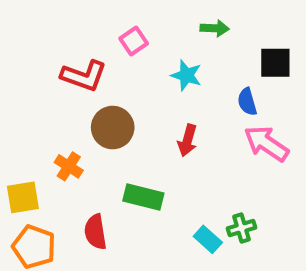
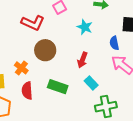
green cross: (241, 228) -> (106, 107), size x1.5
red semicircle: (95, 232) -> (27, 91), moved
cyan rectangle: (208, 239) -> (91, 83), moved

